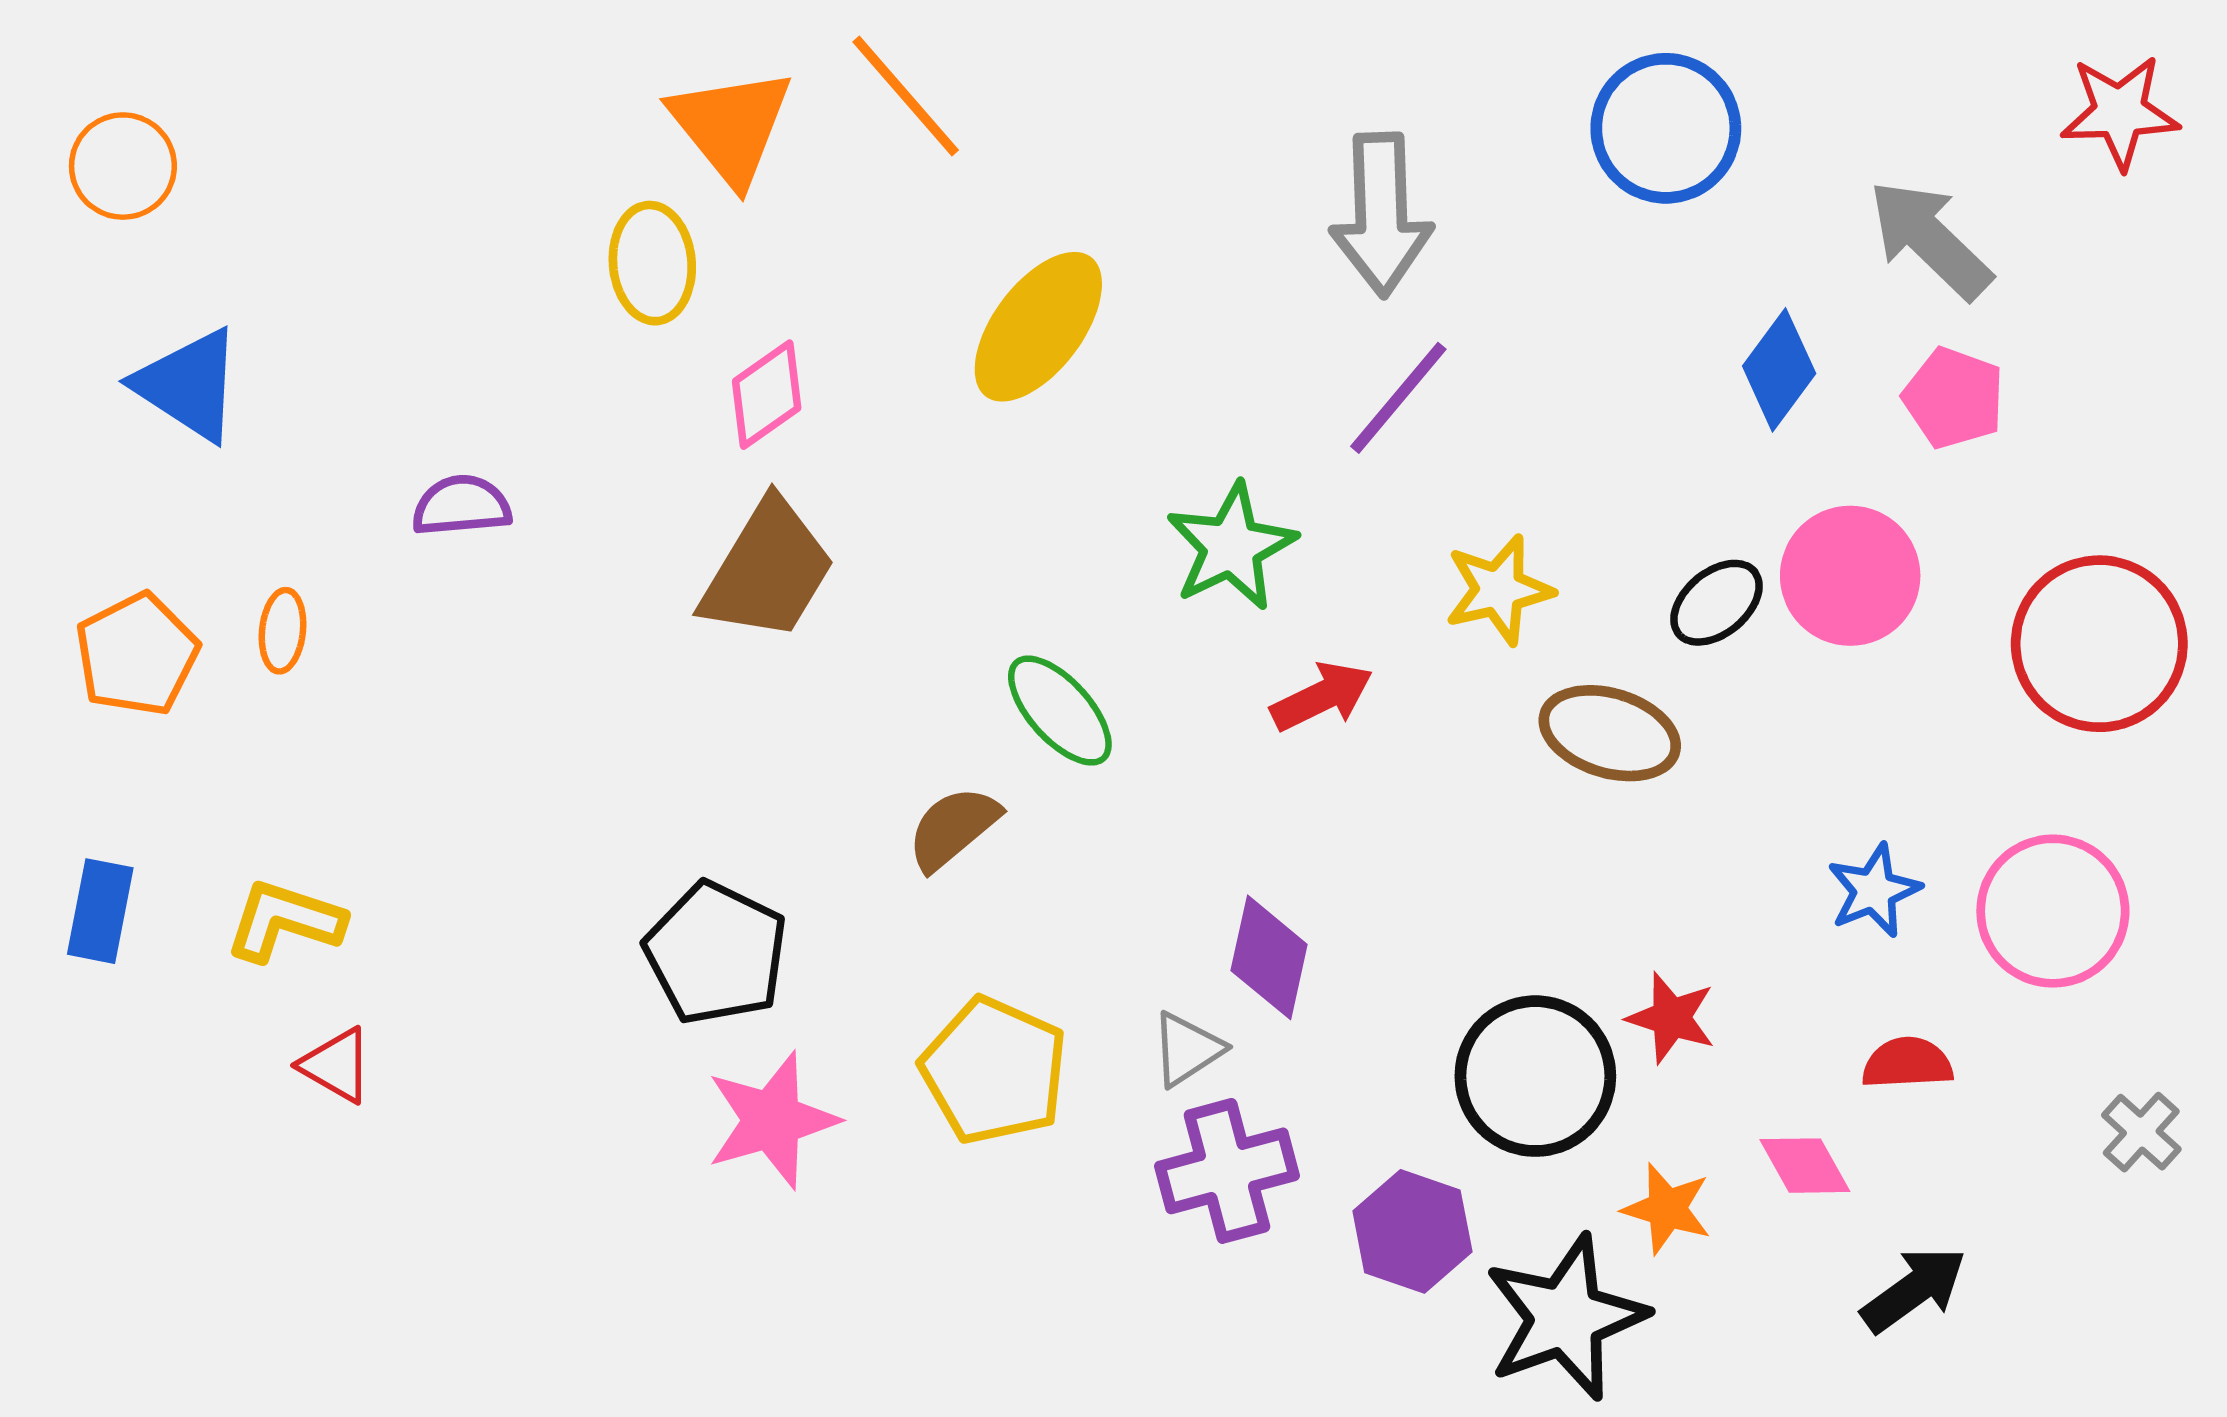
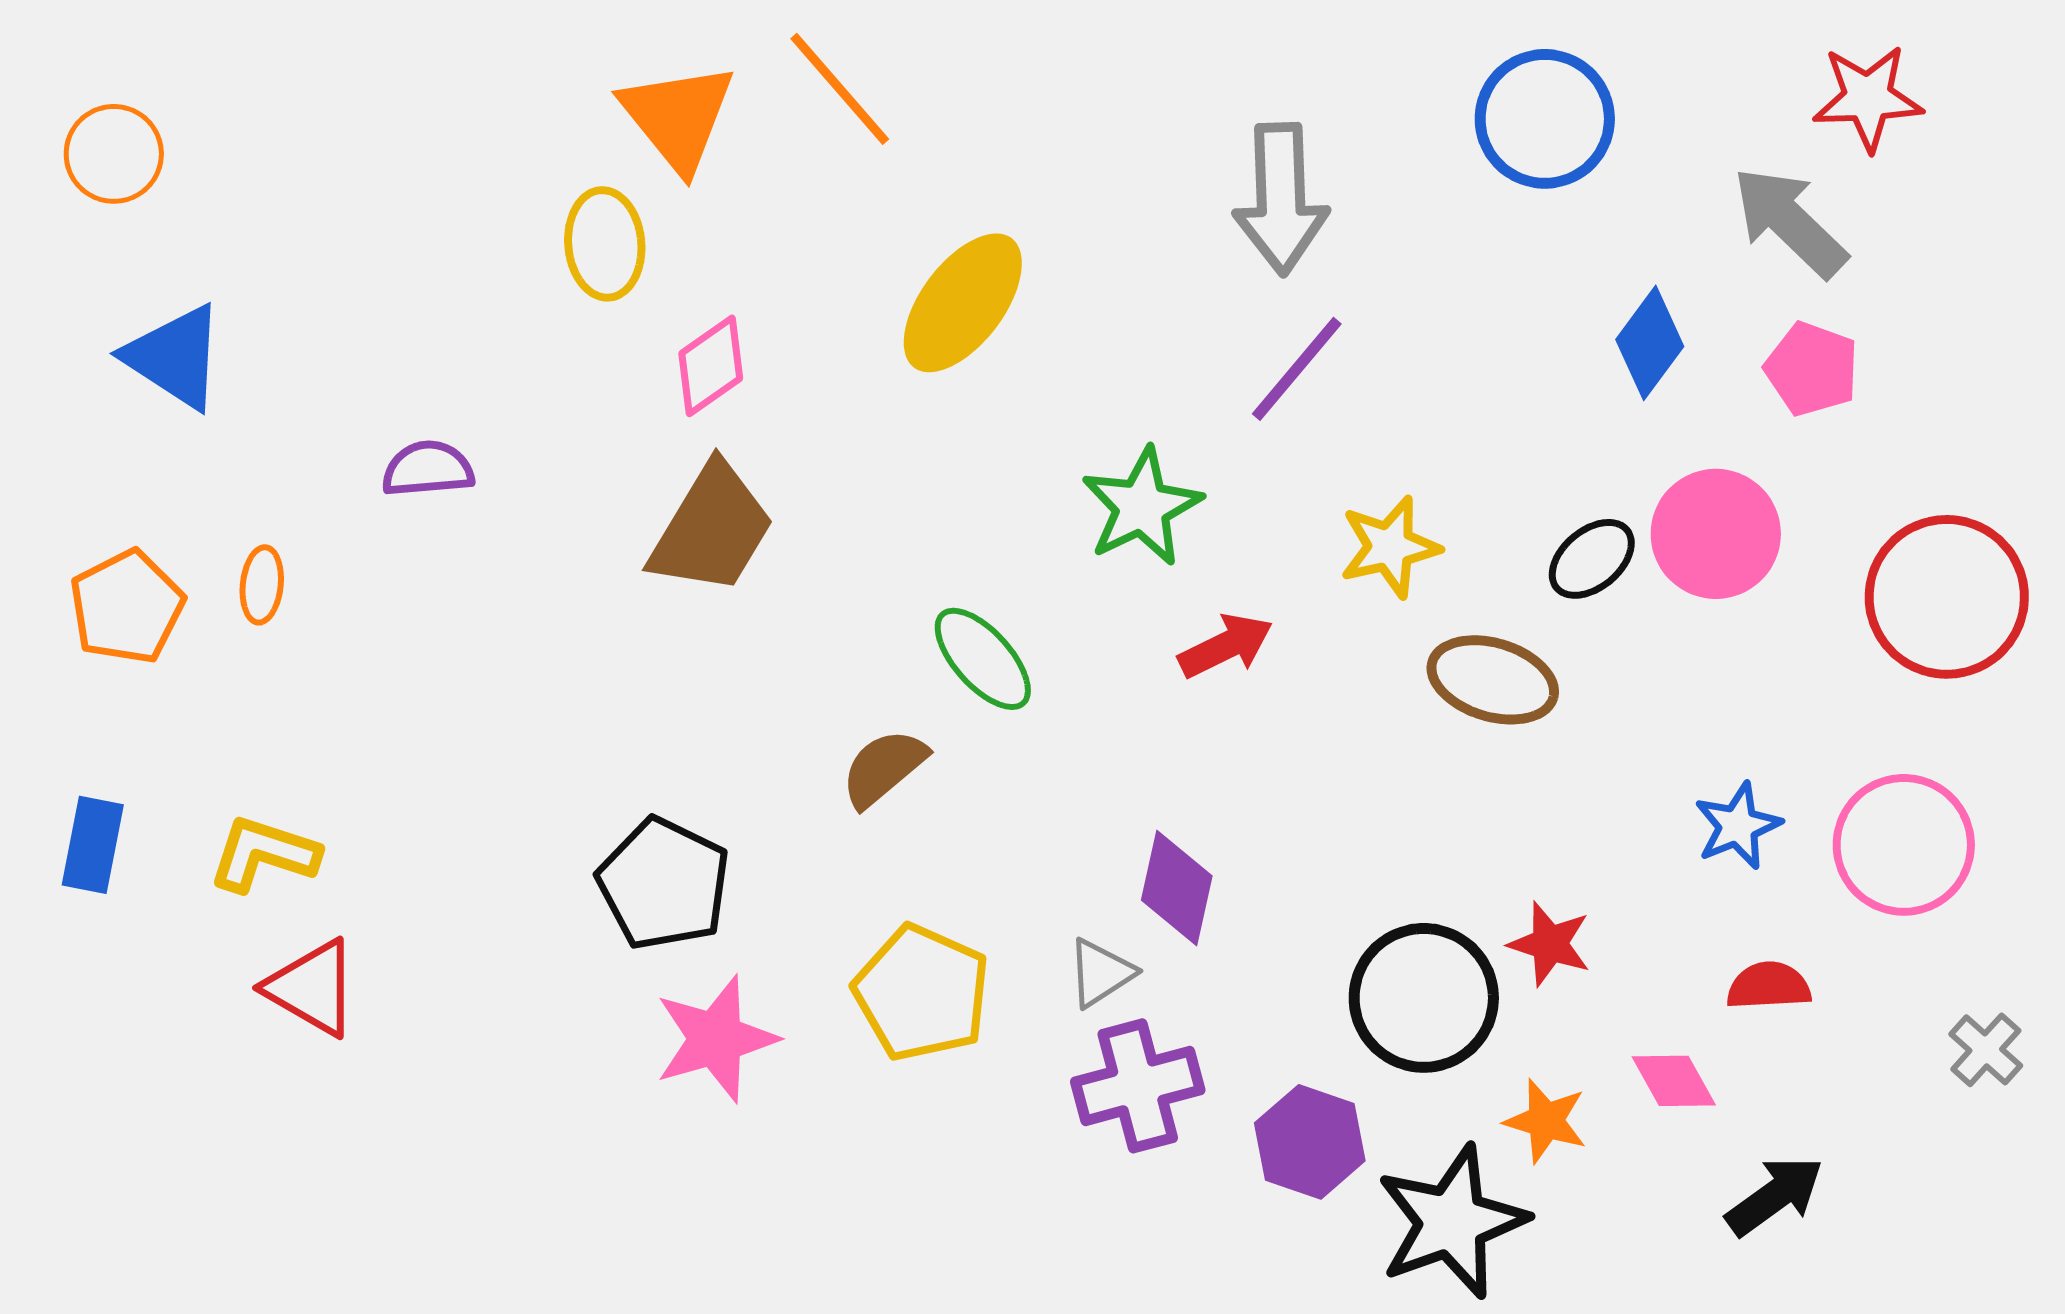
red star: (2120, 112) -> (1868, 98), moved
red triangle: (336, 1065) -> (312, 988), size x1.4

